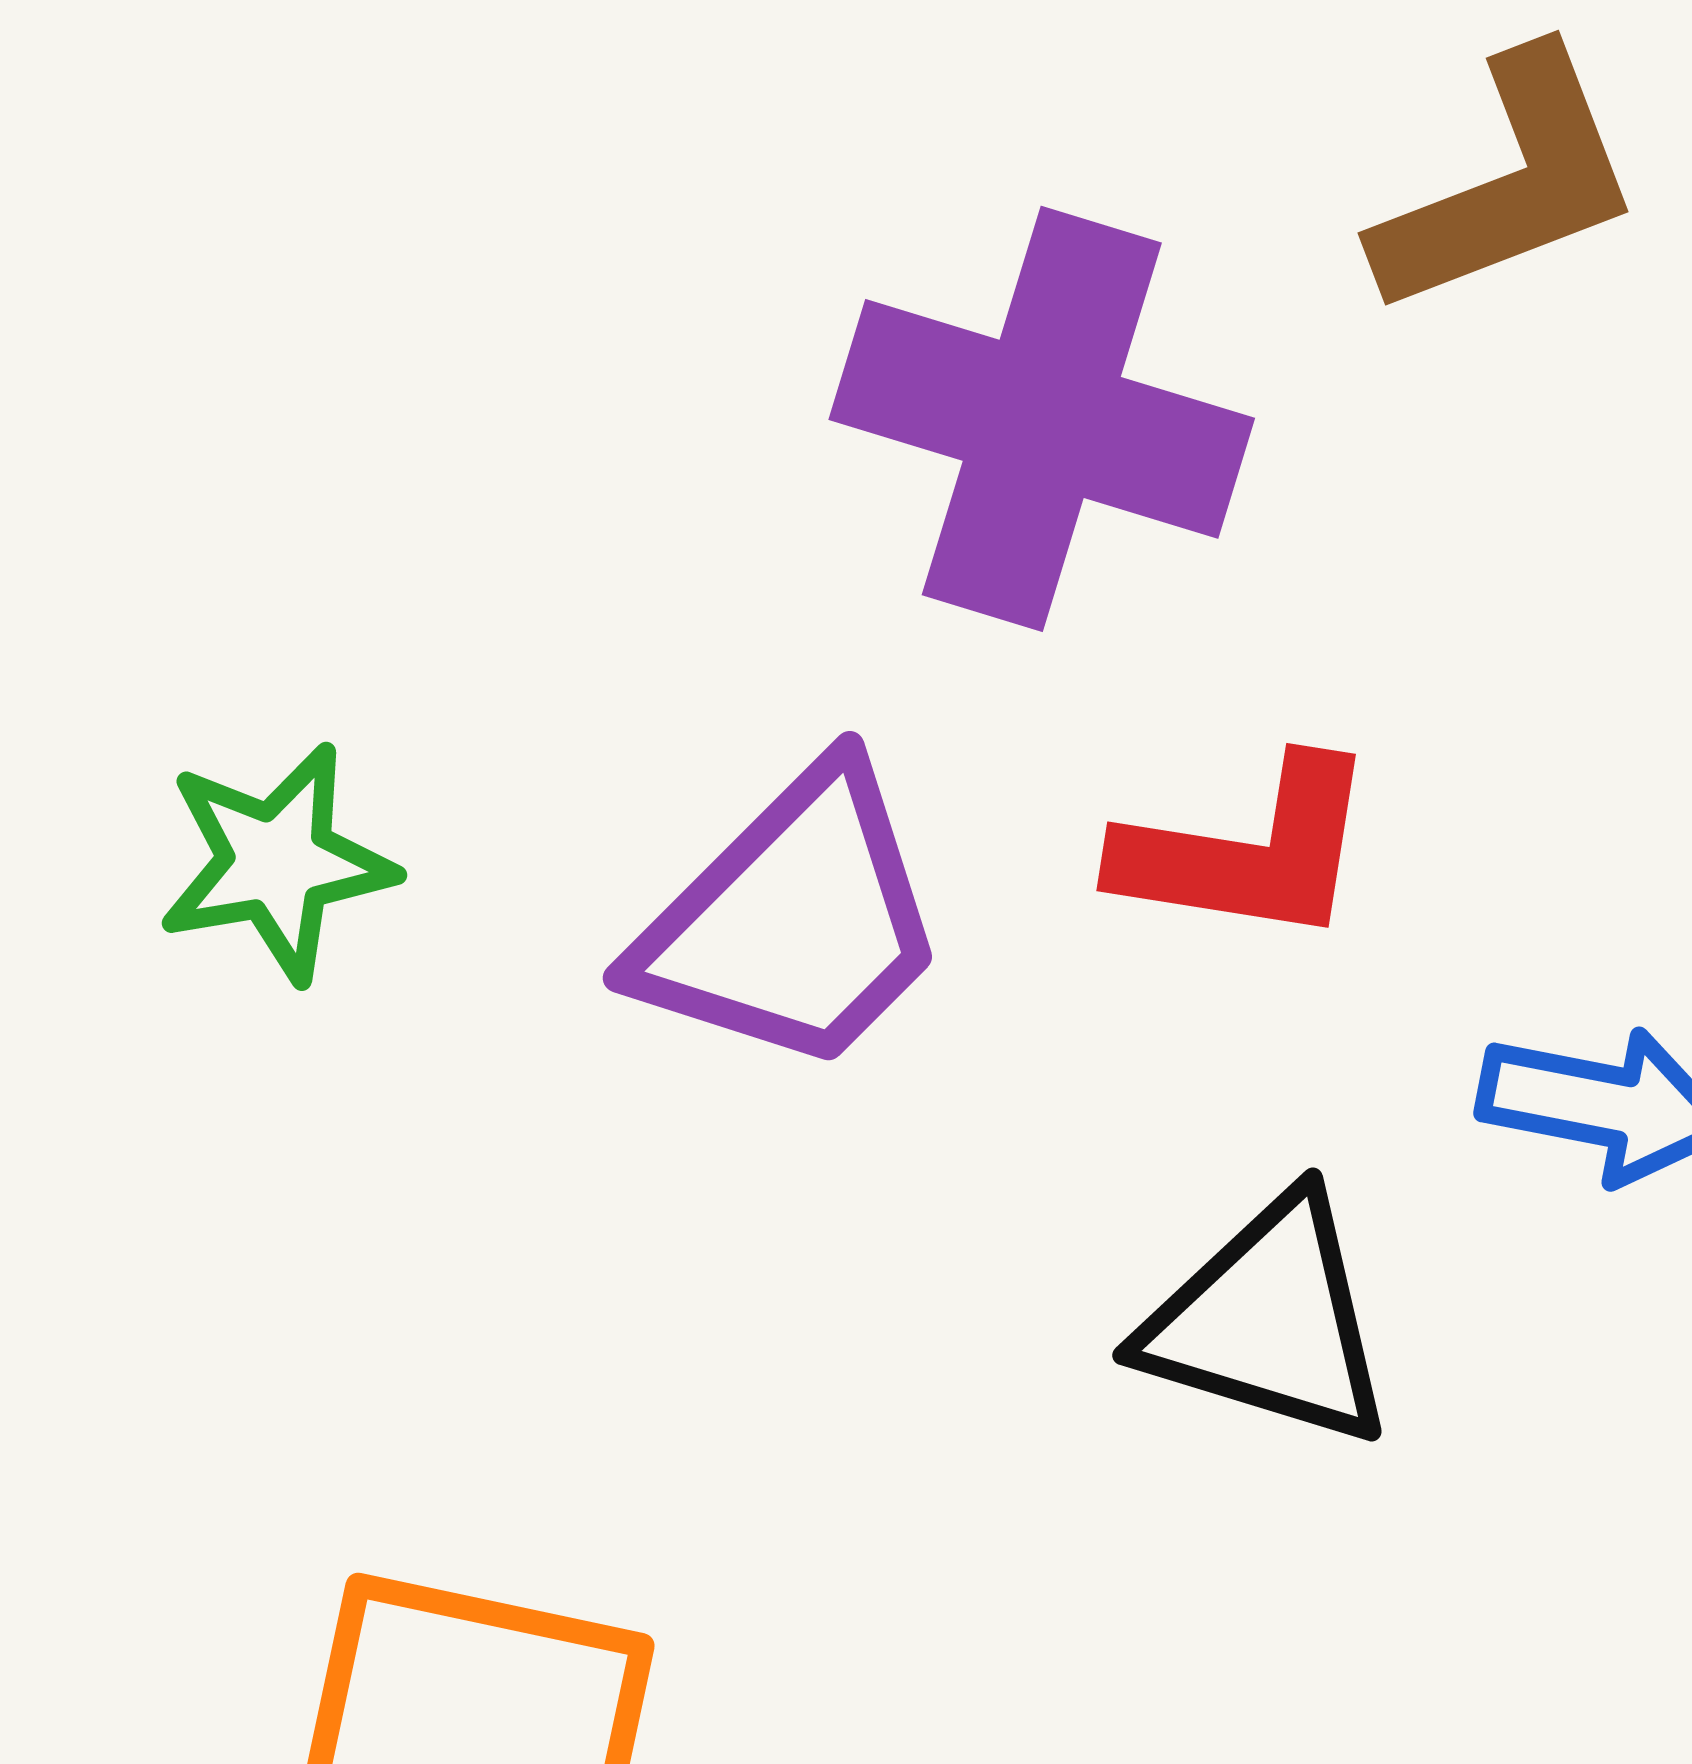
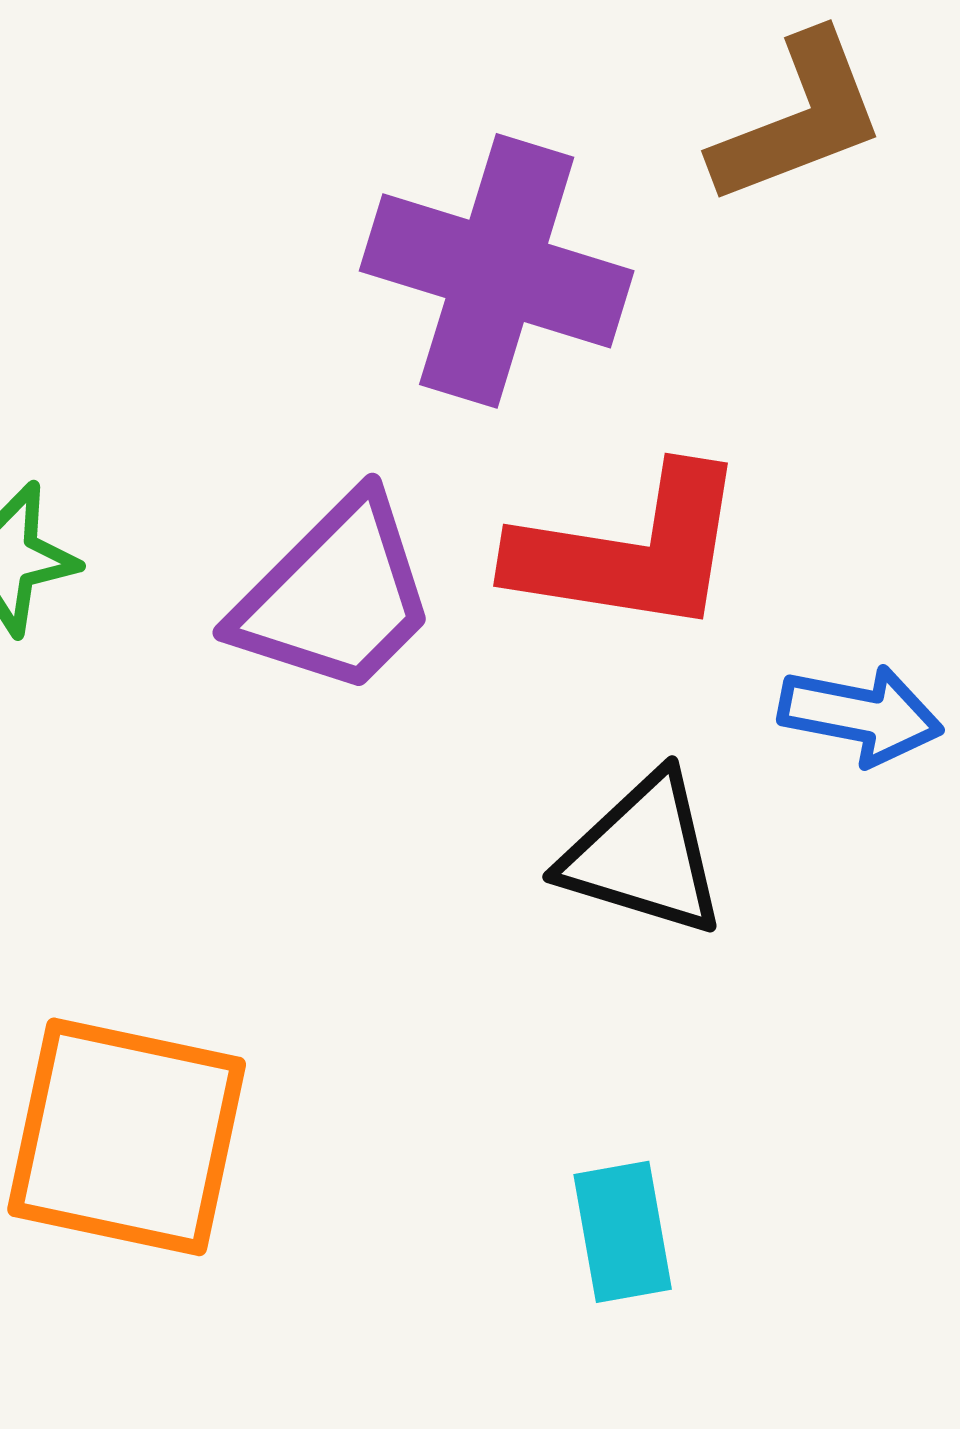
red L-shape: (1247, 852) -> (630, 551), size x1.4

